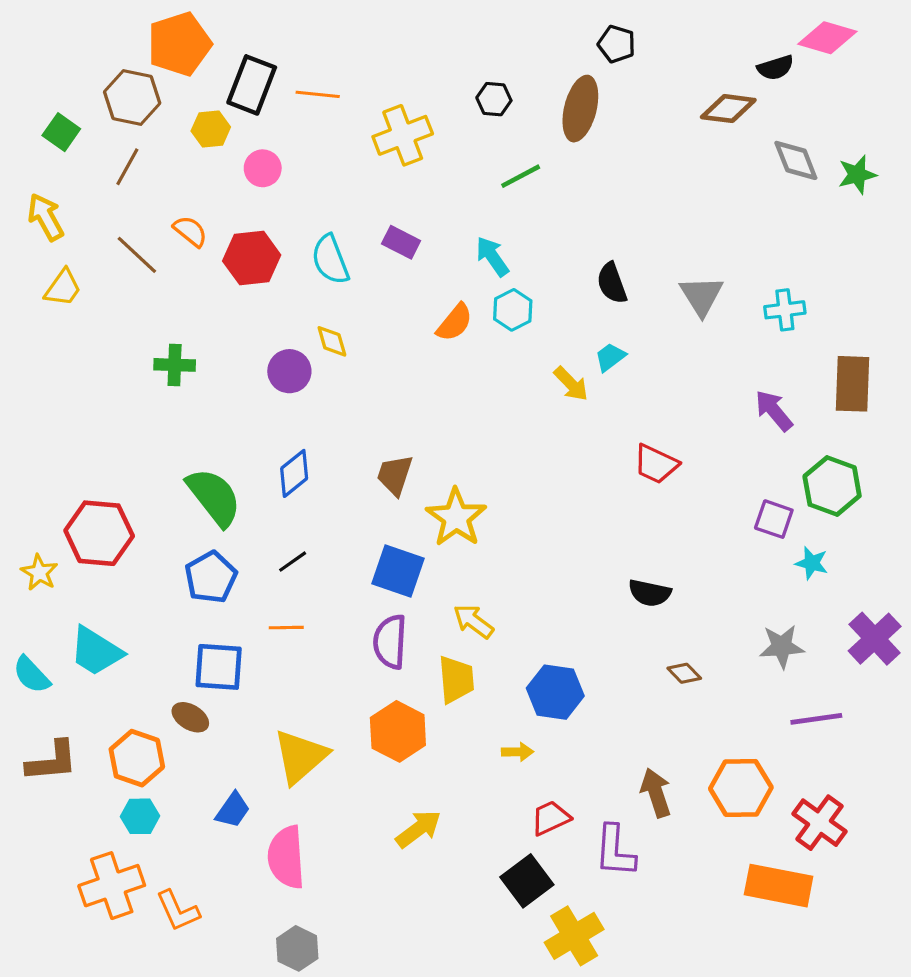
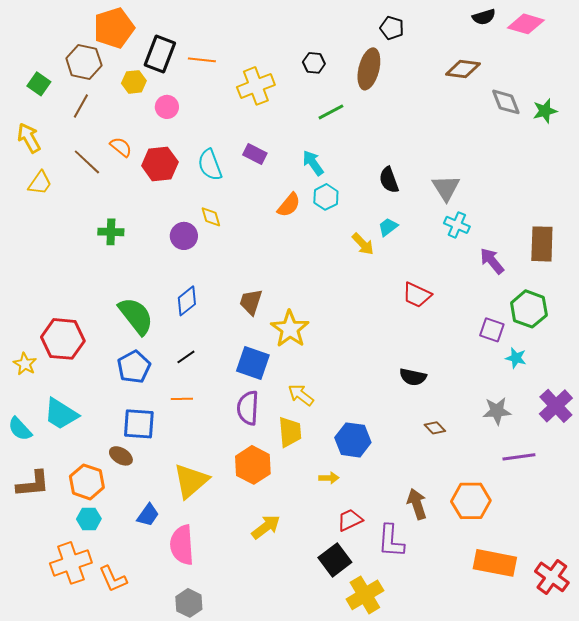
black semicircle: (775, 68) -> (484, 17), moved
cyan cross: (785, 310) -> (457, 225), moved, turned 30
red cross: (819, 823) -> (552, 577), moved

